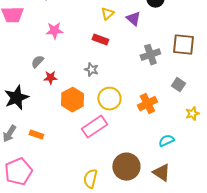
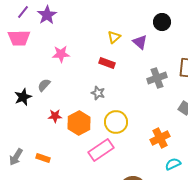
red star: (50, 78) -> (55, 116), moved
black star: (16, 98) -> (23, 97), moved, size x0.7
orange cross: (147, 104) -> (160, 138), moved

